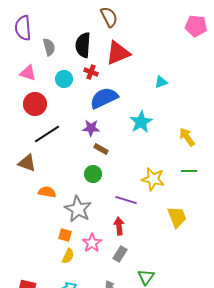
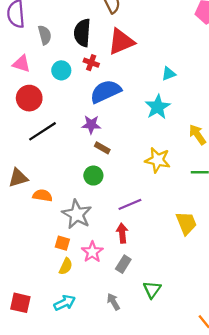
cyan star: (141, 122) -> (158, 107), moved
brown triangle: (27, 163) -> (18, 178), moved, turned -36
yellow star: (153, 179) -> (158, 160), moved
purple line: (126, 200) -> (130, 204), turned -40

